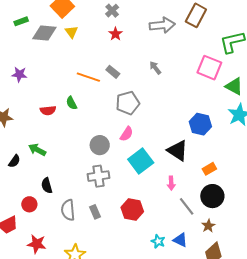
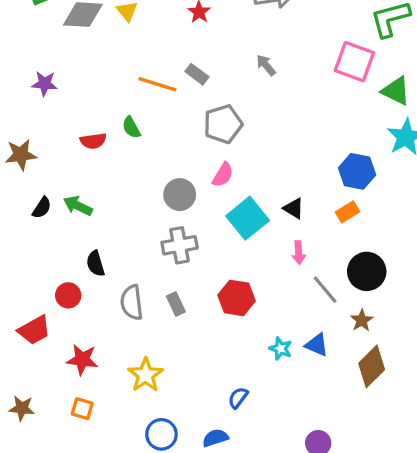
blue hexagon: (200, 124) -> (357, 171), moved
black triangle: (177, 151) -> (294, 208), moved, size x0.6
black semicircle: (14, 161) -> (42, 208), moved
orange rectangle: (209, 169) -> (348, 212), moved

